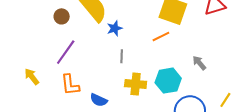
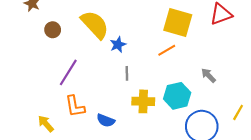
brown circle: (62, 16) -> (53, 30), moved
yellow arrow: (32, 77) -> (46, 124), moved

